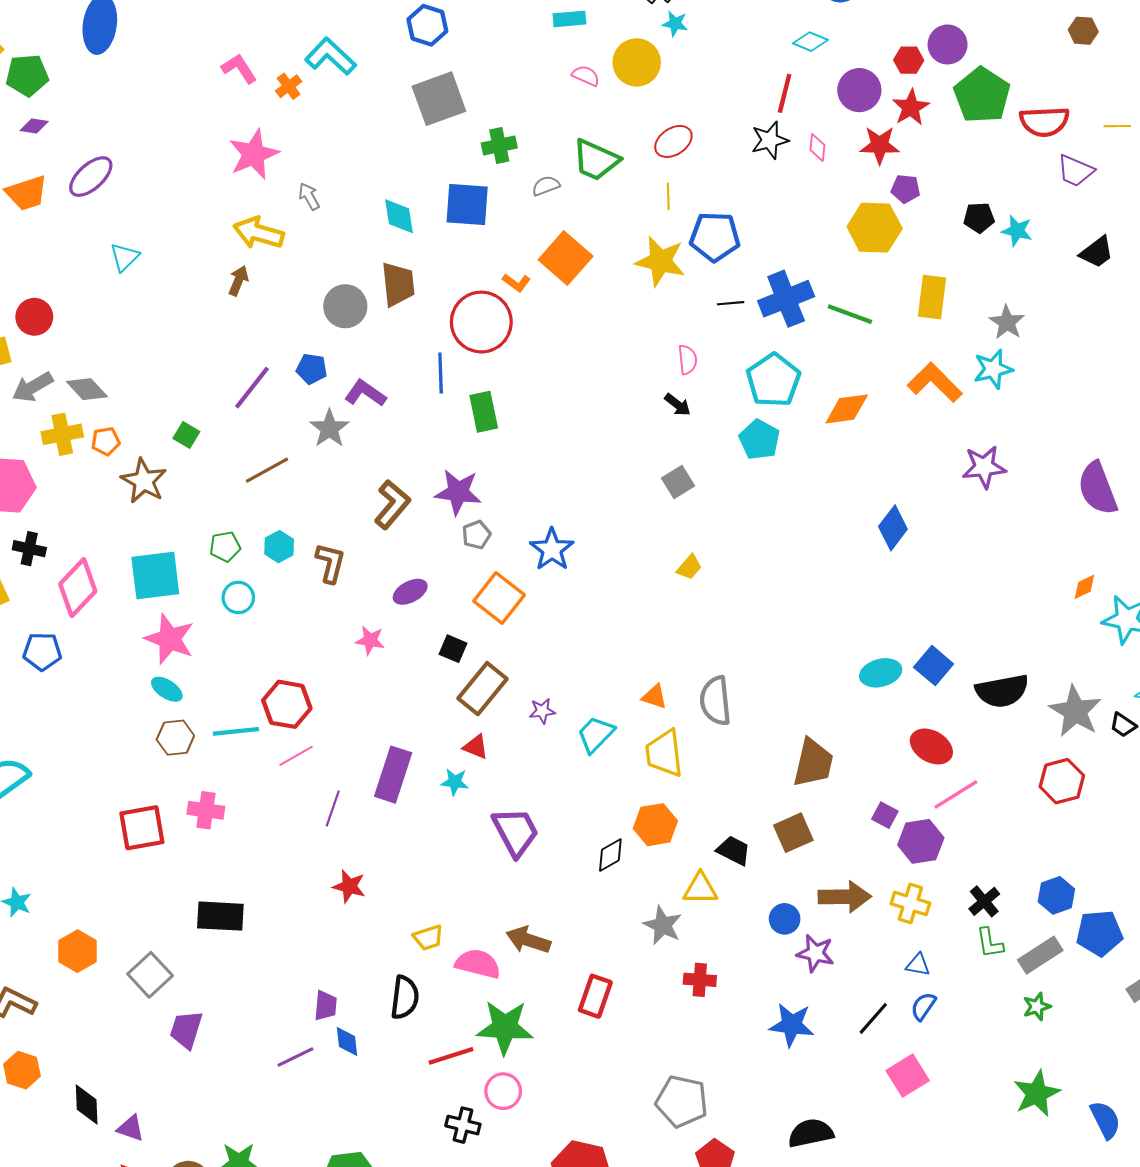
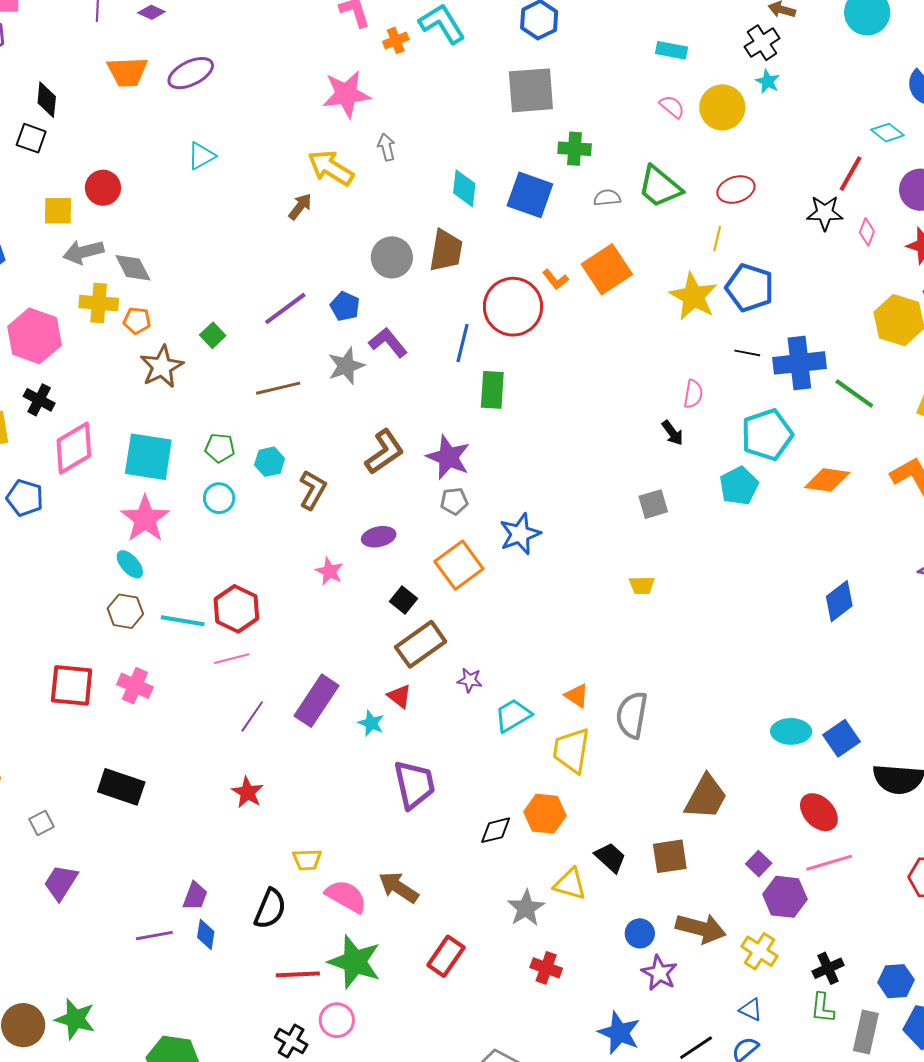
yellow trapezoid: (689, 567) -> (642, 585), turned 32
gray rectangle: (1040, 955) -> (866, 1032), turned -60
gray square: (150, 975) -> (42, 823), size x0.6

